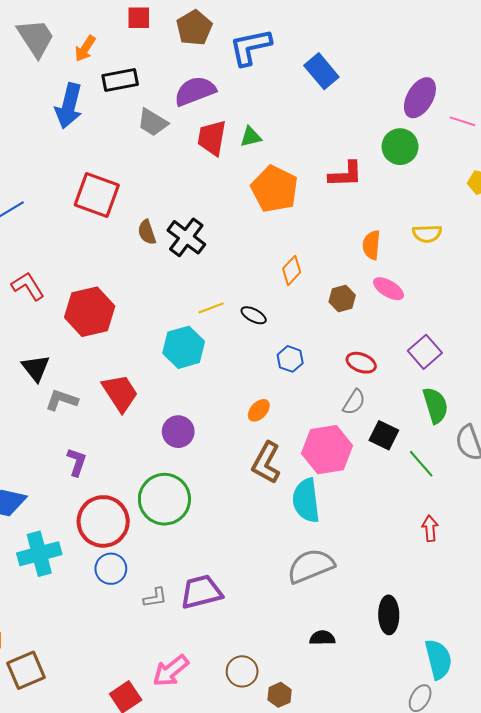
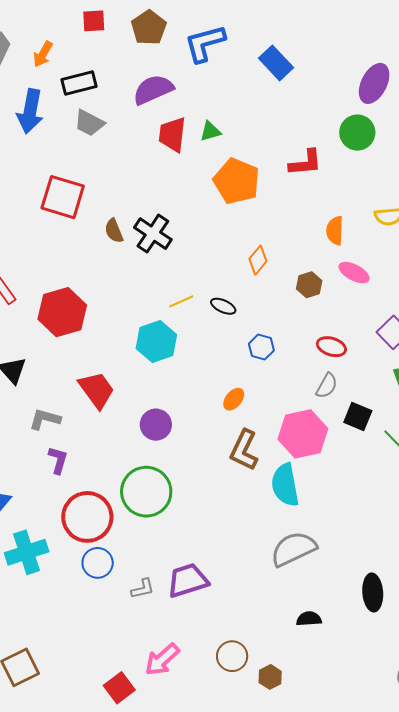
gray trapezoid: (153, 122) -> (89, 123), moved
gray L-shape: (62, 400) -> (45, 419), moved

